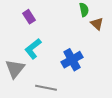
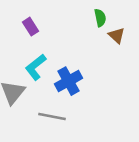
blue cross: (72, 60) -> (68, 81), moved

